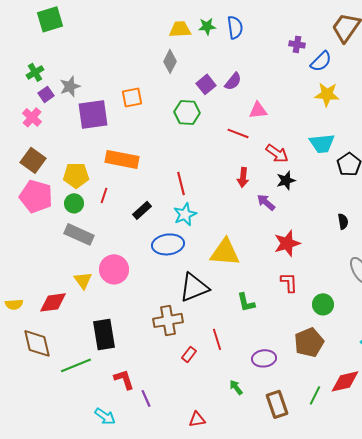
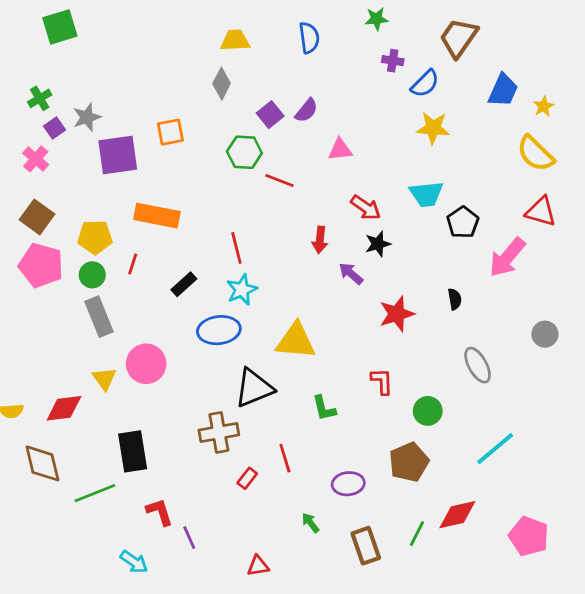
green star: (207, 26) -> (377, 19), moved
red line: (238, 133) -> (280, 181), moved
gray rectangle: (79, 234) -> (99, 317), turned 44
red star: (287, 243) -> (397, 314), moved

